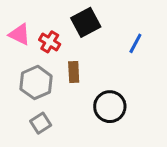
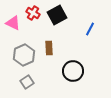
red cross: (50, 42) -> (33, 13), moved

